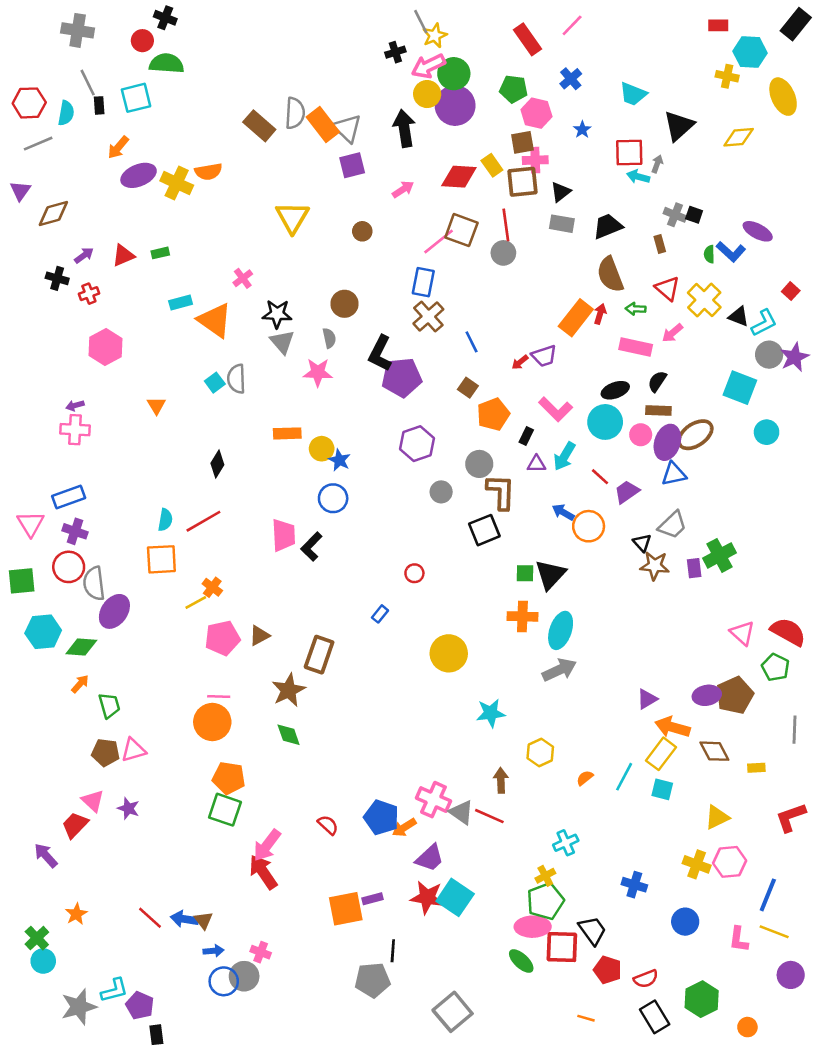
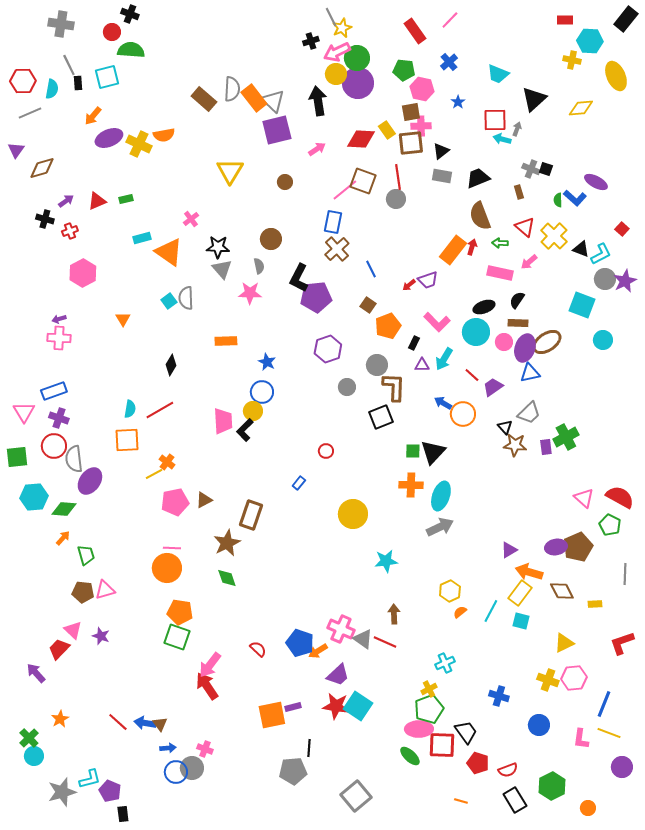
purple square: (352, 165) -> (277, 130), size x1.4
yellow circle: (322, 449) -> (253, 411), moved
yellow hexagon: (540, 753) -> (450, 591), moved

